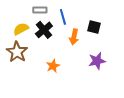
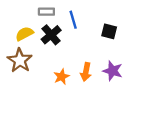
orange arrow: (74, 37) -> (86, 72), moved
purple star: (97, 61) -> (113, 71), turned 30

